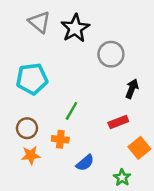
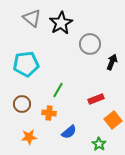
black arrow: (132, 89) -> (112, 62), moved
orange star: (31, 155) -> (29, 137), moved

